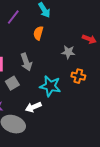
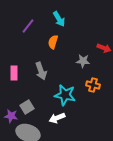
gray square: (12, 83) -> (27, 107), moved
white arrow: (33, 107) -> (57, 118), moved

